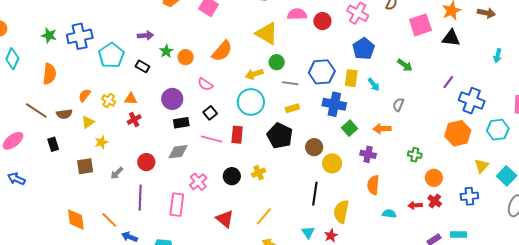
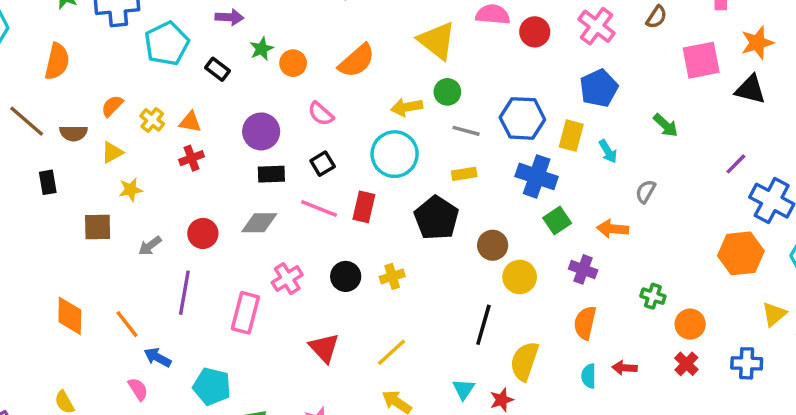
green cross: (415, 155) -> (653, 296), moved
red arrow: (415, 205) -> (625, 368), moved
cyan semicircle: (389, 214) -> (589, 376), moved, turned -104

